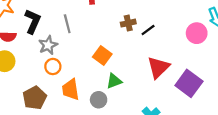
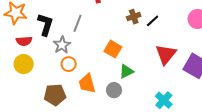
gray line: (67, 24) -> (77, 23), turned 42
brown pentagon: (35, 98) -> (55, 95), turned 30

